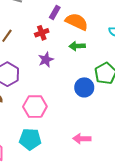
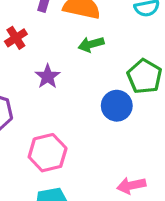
red cross: (42, 33) -> (16, 38), moved

